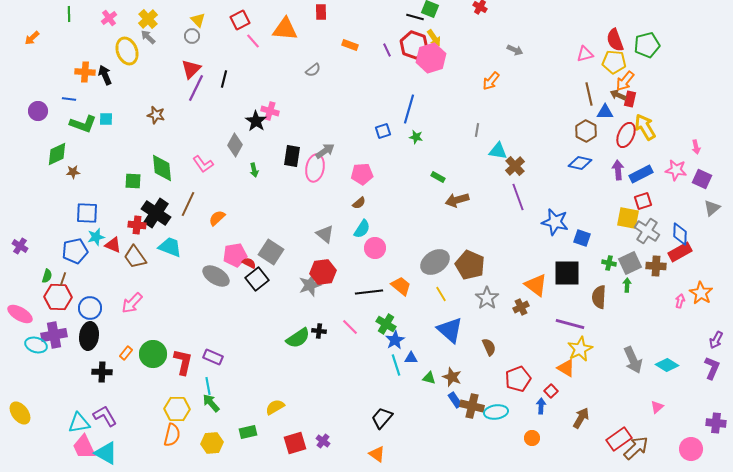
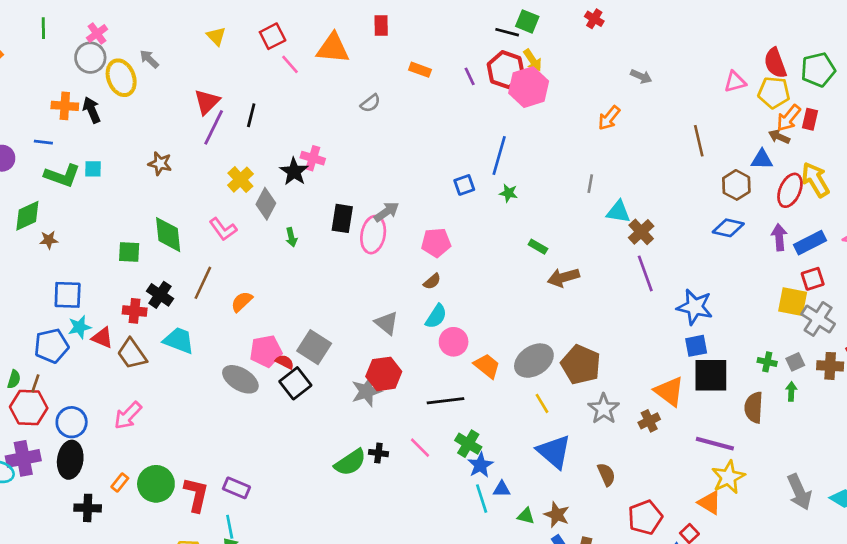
yellow cross: (148, 19) -> (240, 180), moved
gray circle: (192, 36) -> (90, 58), moved, size x1.5
brown line: (589, 94) -> (699, 141), moved
red rectangle: (630, 99) -> (810, 119), moved
black cross: (156, 213) -> (160, 295), size x0.7
blue square: (582, 238) -> (696, 346), moved, turned -30
gray square: (630, 263) -> (795, 362), size x0.6
orange trapezoid: (401, 286) -> (487, 366), moved

